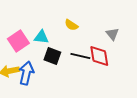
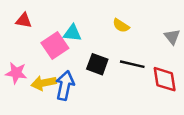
cyan triangle: (41, 37) -> (72, 33), moved
red diamond: (99, 56) -> (165, 79), moved

